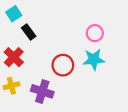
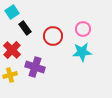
red circle: (63, 65) -> (53, 36), moved
purple cross: (42, 91) -> (35, 67), moved

